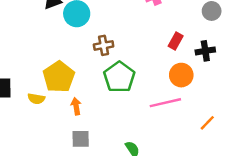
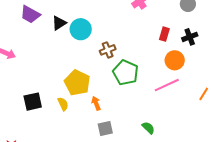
yellow semicircle: (36, 99) -> (63, 104), turned -112

